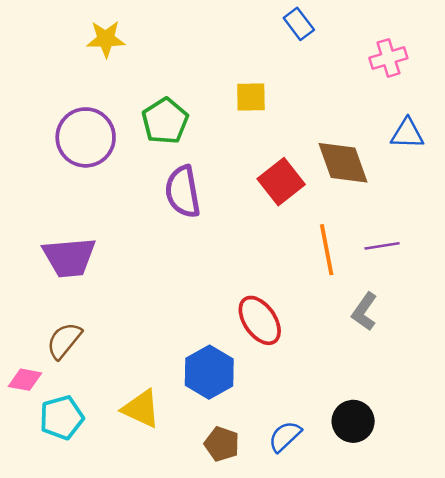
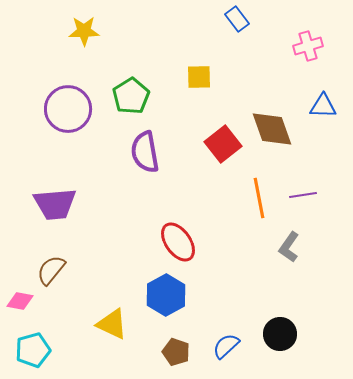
red ellipse: (260, 320) -> (178, 242), moved
cyan pentagon: (62, 418) -> (33, 350), moved

